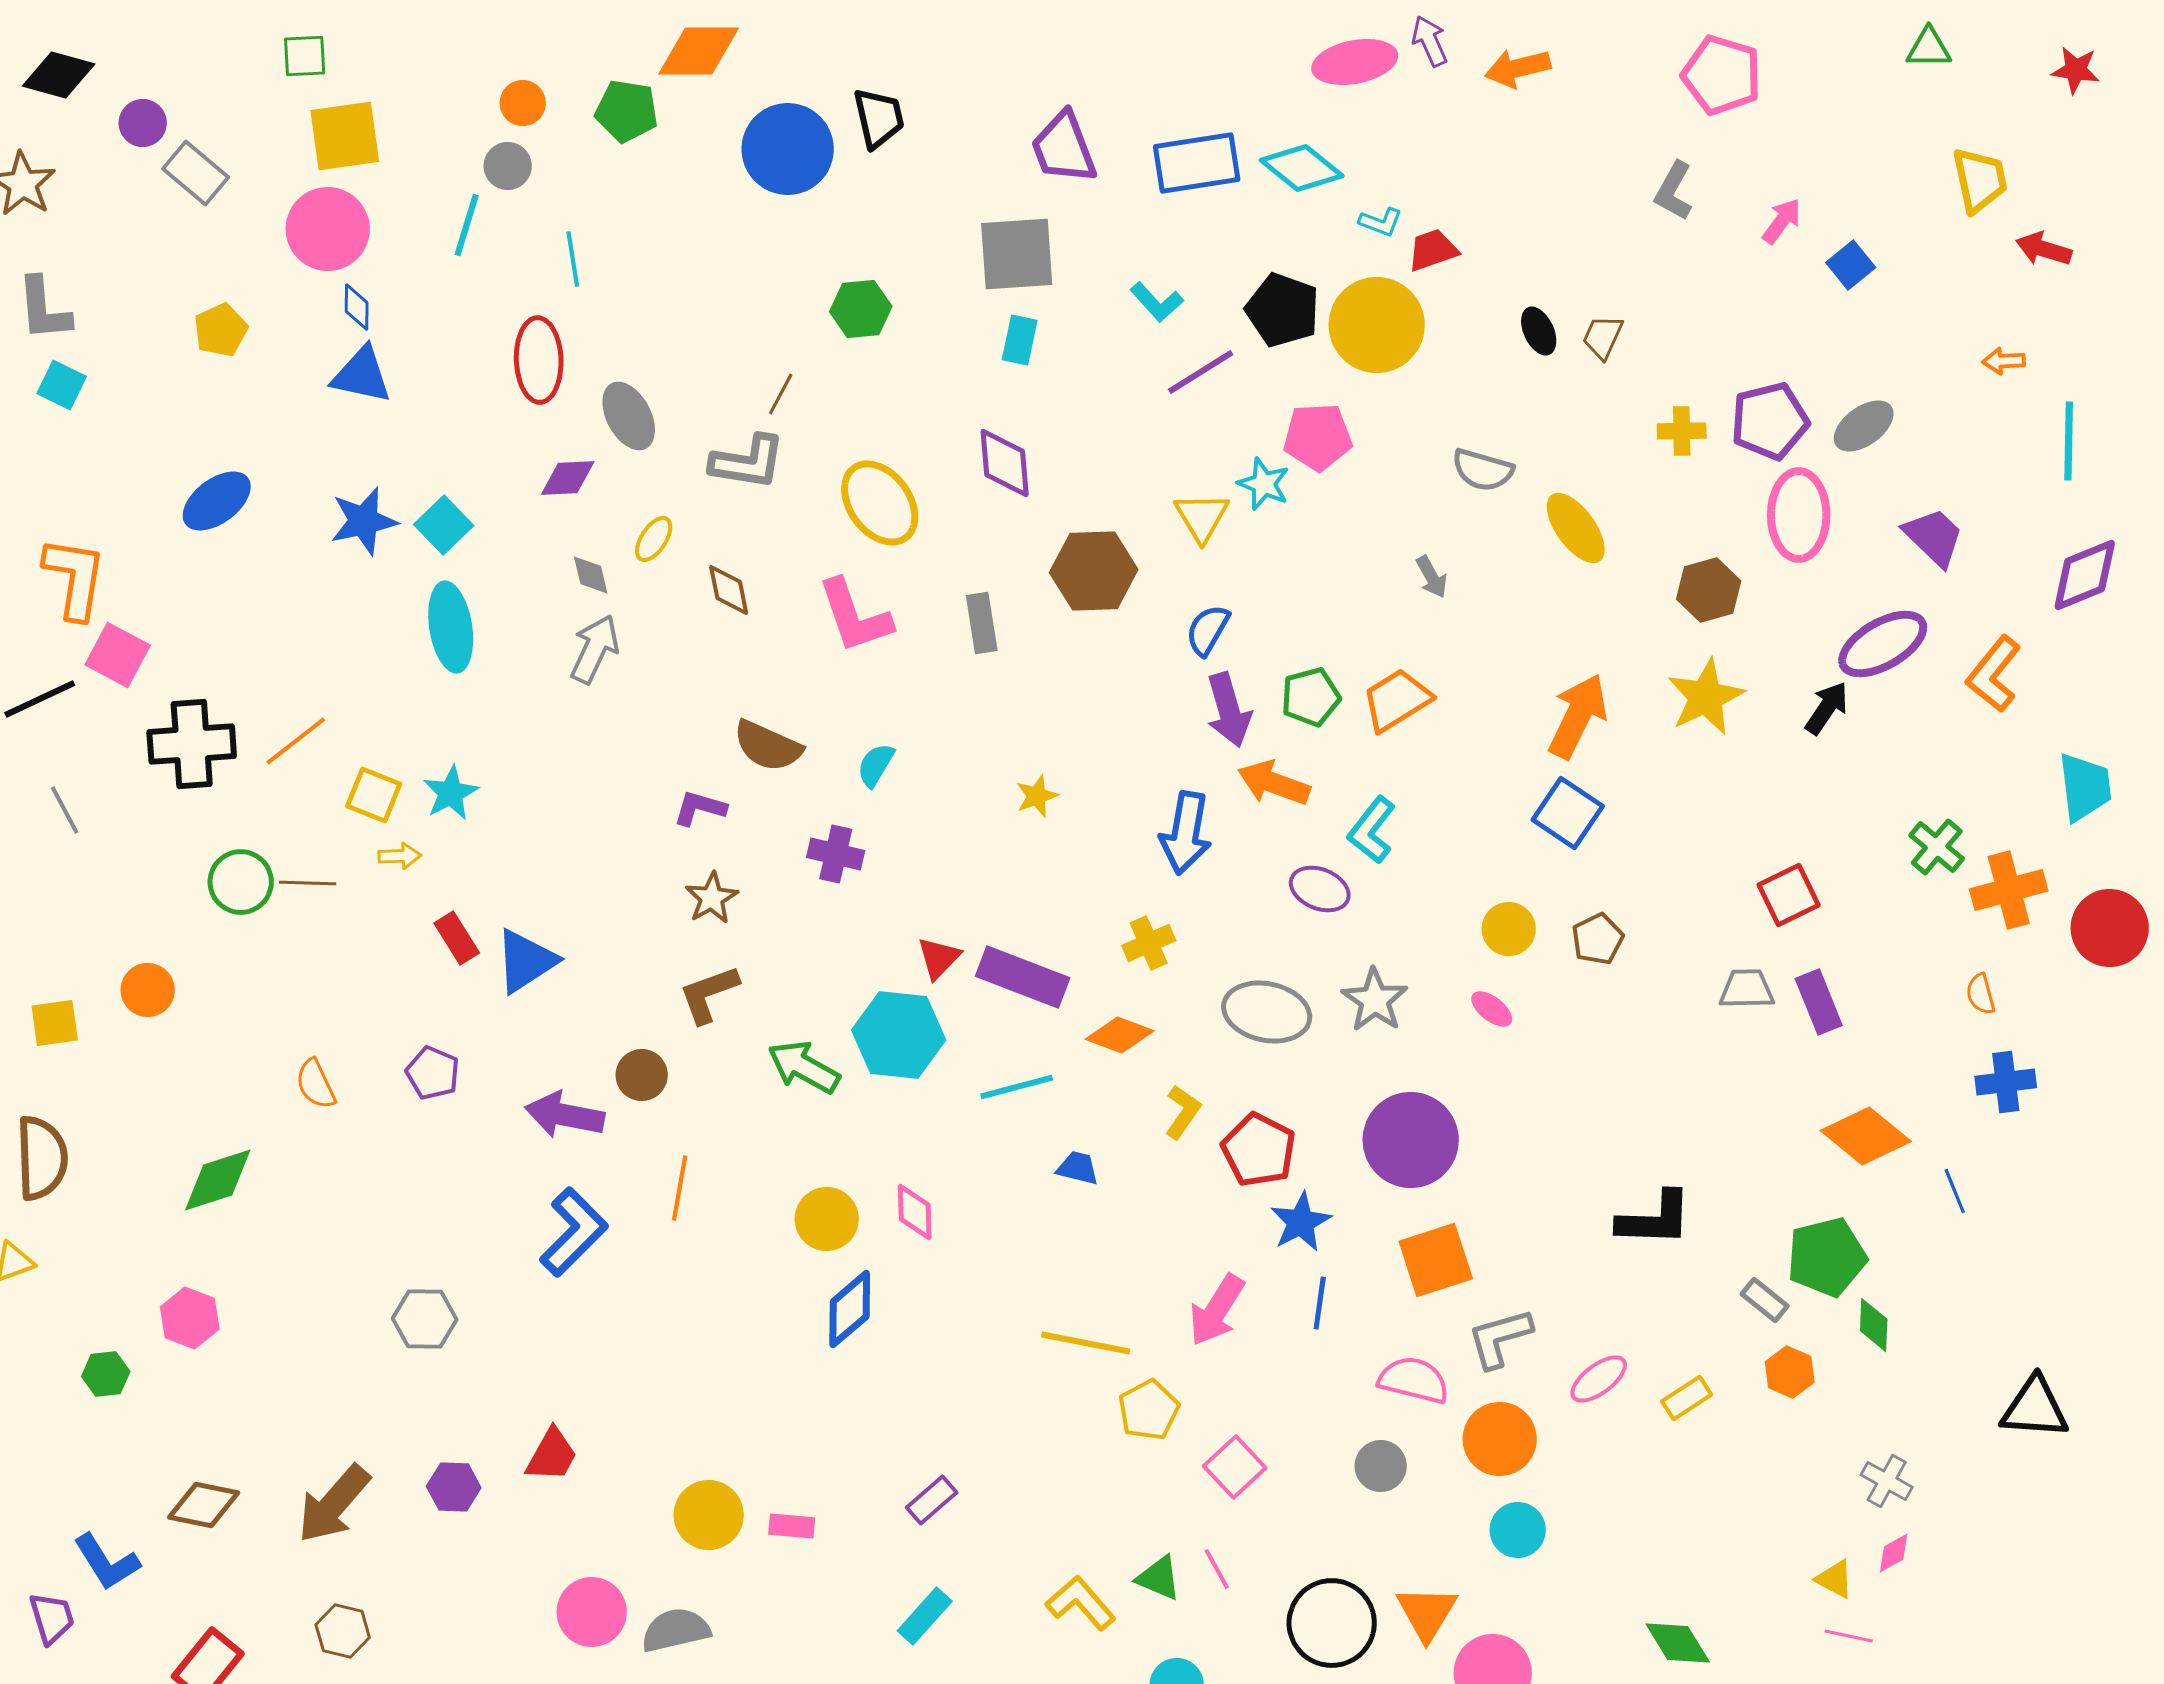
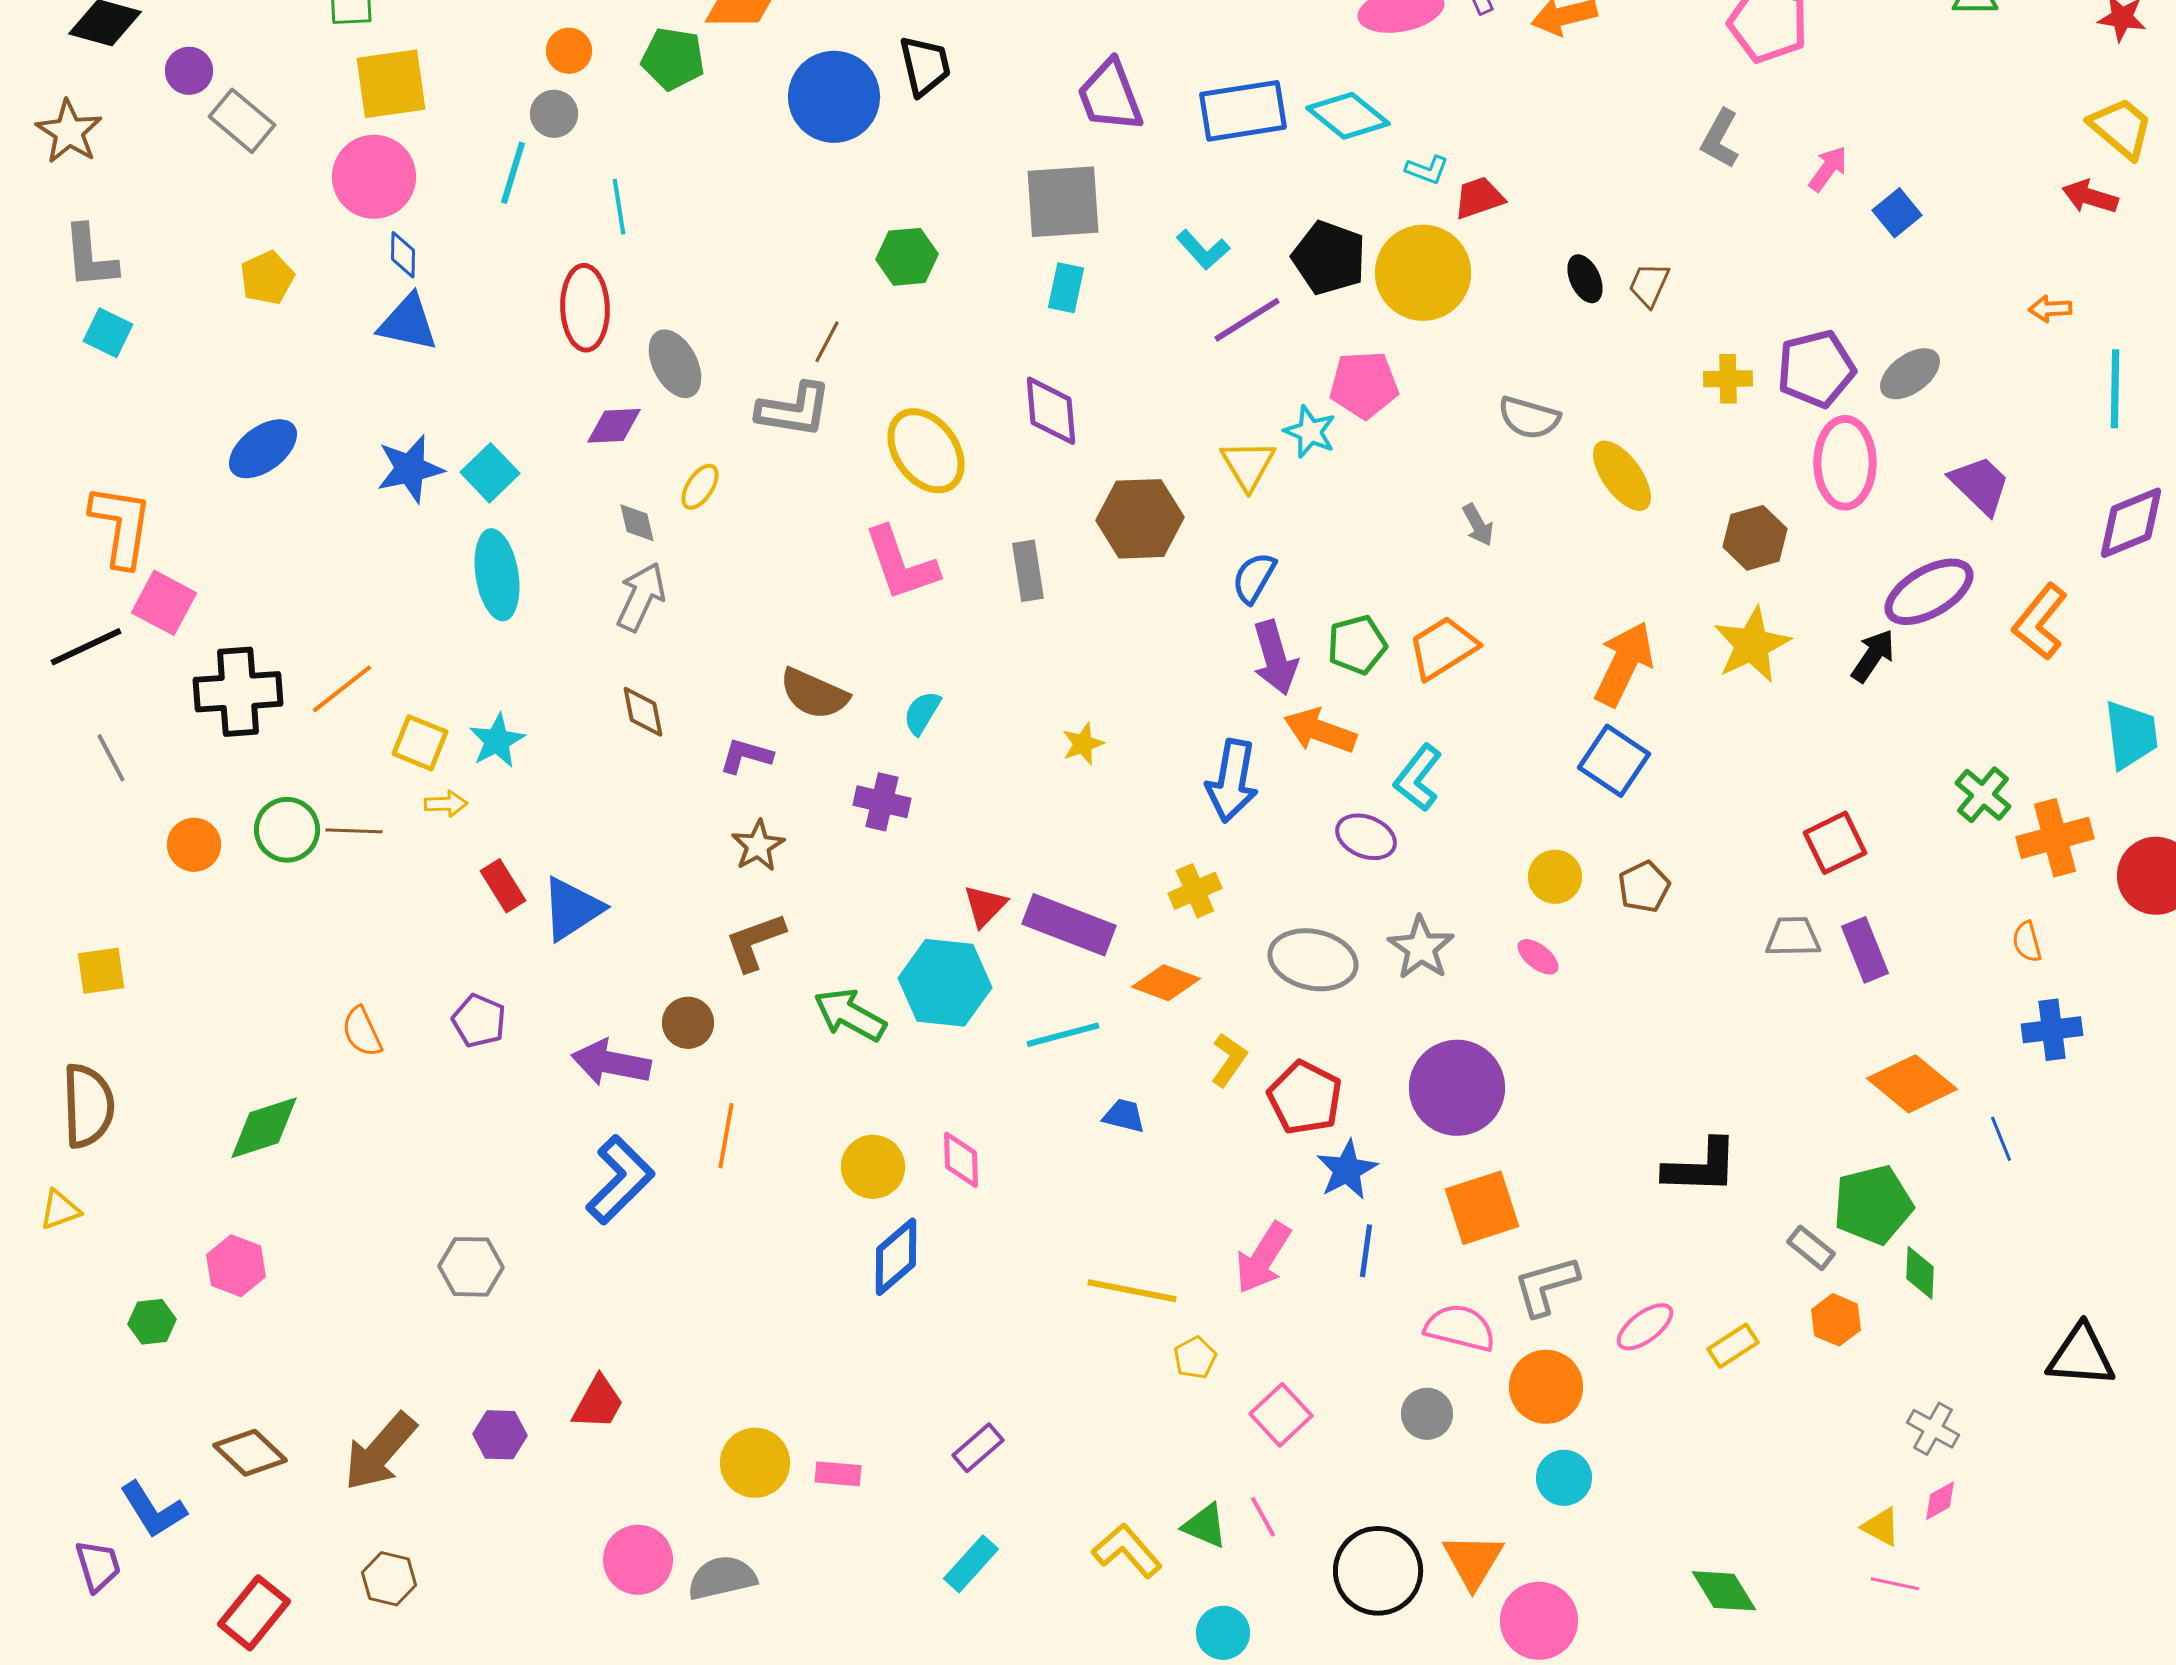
yellow trapezoid: (1980, 180) -> (2121, 128), moved, turned -38
brown diamond: (729, 590) -> (643, 712), moved
orange circle: (148, 990) -> (194, 845), moved
yellow pentagon: (1149, 1410) -> (1195, 1358), size x0.7
brown diamond: (204, 1505) -> (250, 1453), turned 32

